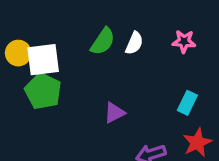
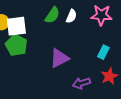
pink star: (184, 41) -> (101, 15), size x1.5
purple triangle: (114, 113) -> (59, 58), size x1.5

